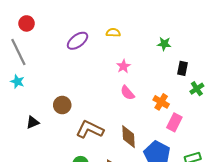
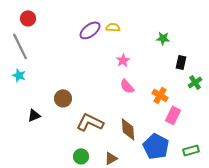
purple ellipse: (78, 41) -> (90, 30), moved

